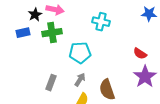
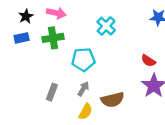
black star: (35, 15) -> (26, 16), moved
cyan cross: (101, 22) -> (106, 26), turned 30
brown semicircle: (107, 90) -> (113, 100), turned -85

